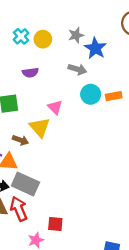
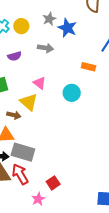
gray arrow: (77, 69) -> (45, 48), moved
cyan circle: (91, 94) -> (72, 93), moved
orange rectangle: (114, 96) -> (89, 67), turned 32
red square: (55, 224) -> (53, 183), turned -32

